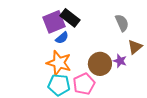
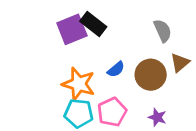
blue semicircle: (62, 38) -> (116, 69), moved
purple star: (120, 61) -> (157, 117), moved
brown circle: (100, 64) -> (151, 75), moved

